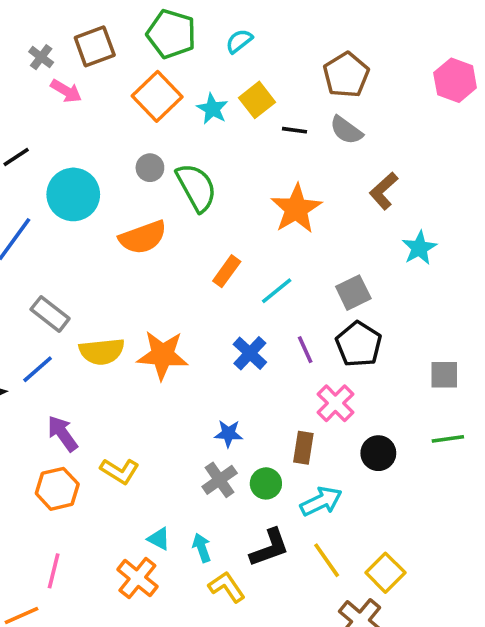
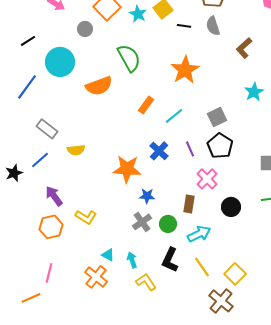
gray semicircle: (346, 130) -> (213, 26), turned 36
gray circle: (150, 168) -> (85, 29), moved
brown L-shape: (384, 191) -> (244, 48), moved
yellow semicircle: (102, 351) -> (76, 150), size x0.7
orange star: (162, 355) -> (127, 169), moved
black L-shape: (269, 548) -> (170, 260), turned 135

